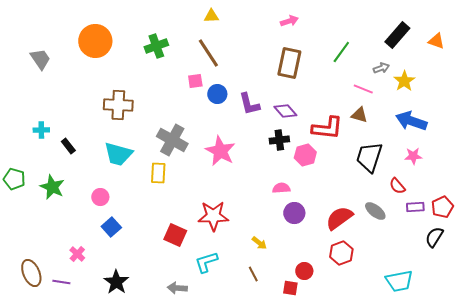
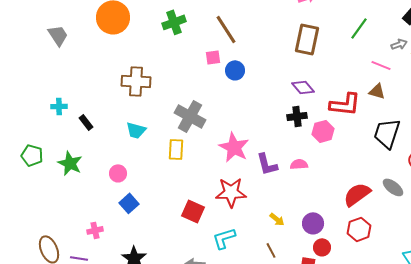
purple L-shape: (249, 104) -> (267, 164), moved
pink star: (220, 151) -> (234, 147), moved
cyan trapezoid: (118, 154) -> (136, 130), size x0.7
purple circle: (294, 213) -> (313, 223), moved
pink cross: (77, 254) -> (95, 230), turned 35

